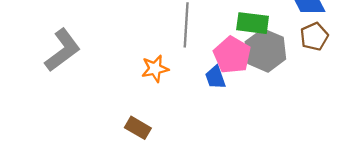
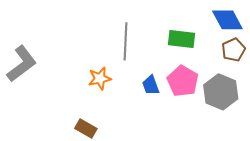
gray hexagon: (265, 50) -> (221, 92), moved
pink pentagon: (232, 55) -> (183, 81), moved

